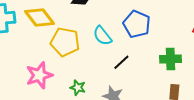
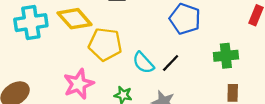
cyan semicircle: (102, 36) -> (143, 63), moved

